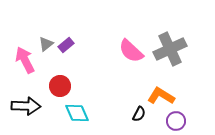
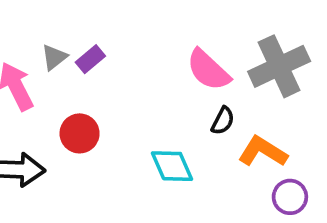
cyan diamond: (77, 113) -> (172, 166), moved
black semicircle: (139, 114) -> (223, 121), moved

